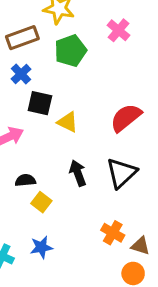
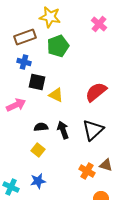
pink cross: (119, 30) -> (99, 24), moved
blue cross: (21, 74) -> (24, 62), turned -32
black semicircle: (25, 180) -> (41, 127), moved
brown triangle: (140, 246) -> (106, 165), moved

